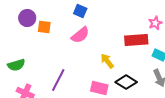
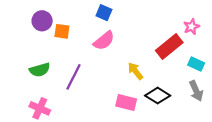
red rectangle: (136, 40) -> (169, 46), turned -35
green semicircle: (16, 65) -> (40, 70), moved
purple line: (58, 80) -> (74, 77), moved

